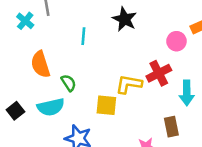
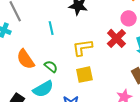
pink circle: (176, 41) -> (129, 18), moved
yellow L-shape: (129, 84) -> (82, 48), moved

